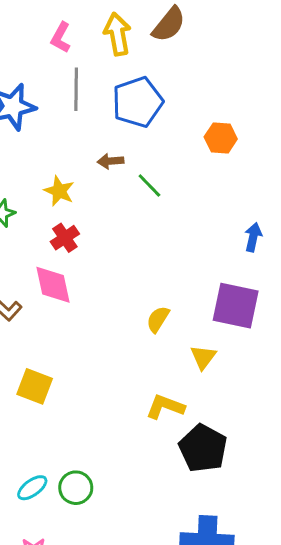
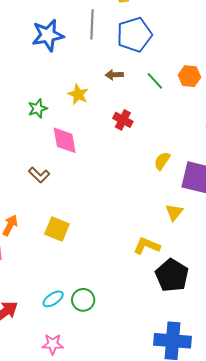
orange hexagon: (221, 138) -> (189, 76), moved
green line: (149, 185) -> (155, 81), moved
red cross: (65, 238) -> (123, 120), moved, turned -30
pink diamond: (53, 285) -> (65, 140), moved
yellow semicircle: (158, 319) -> (162, 161), moved

